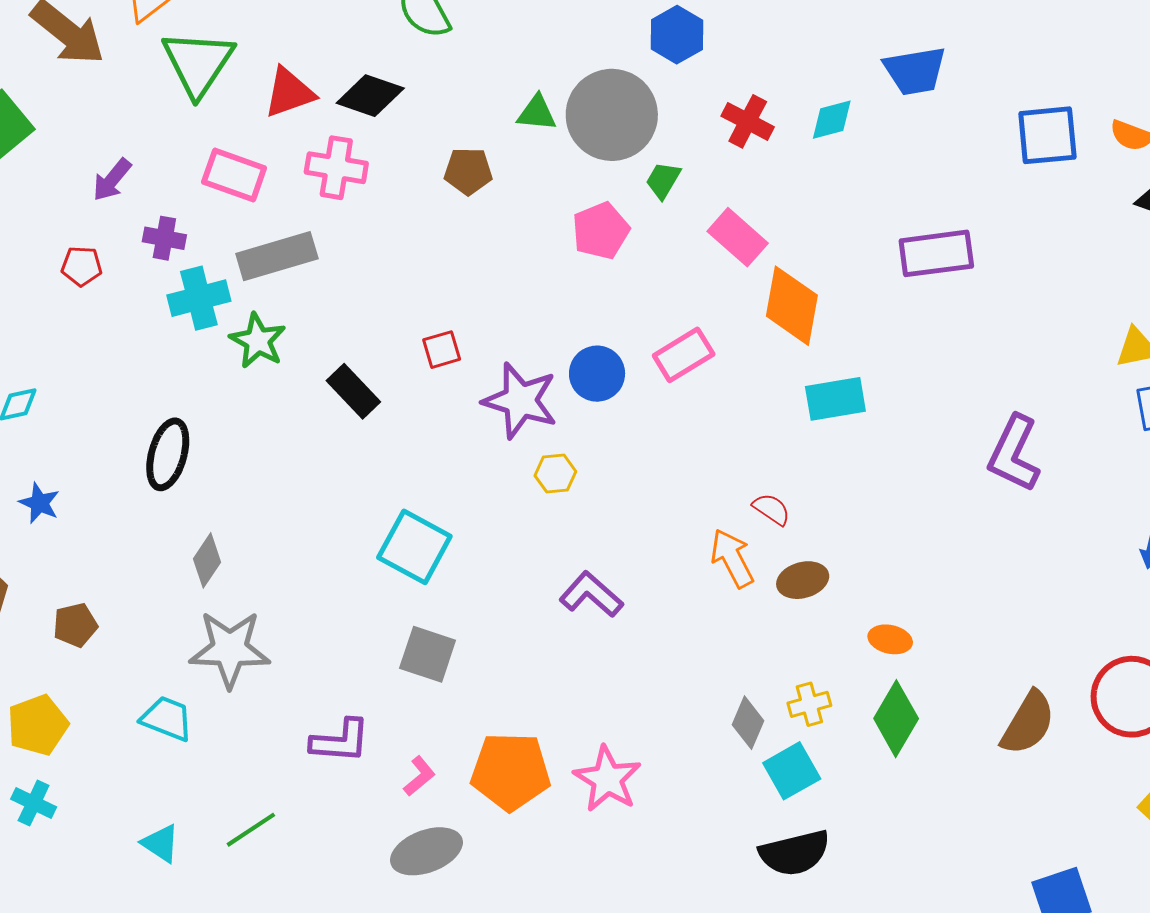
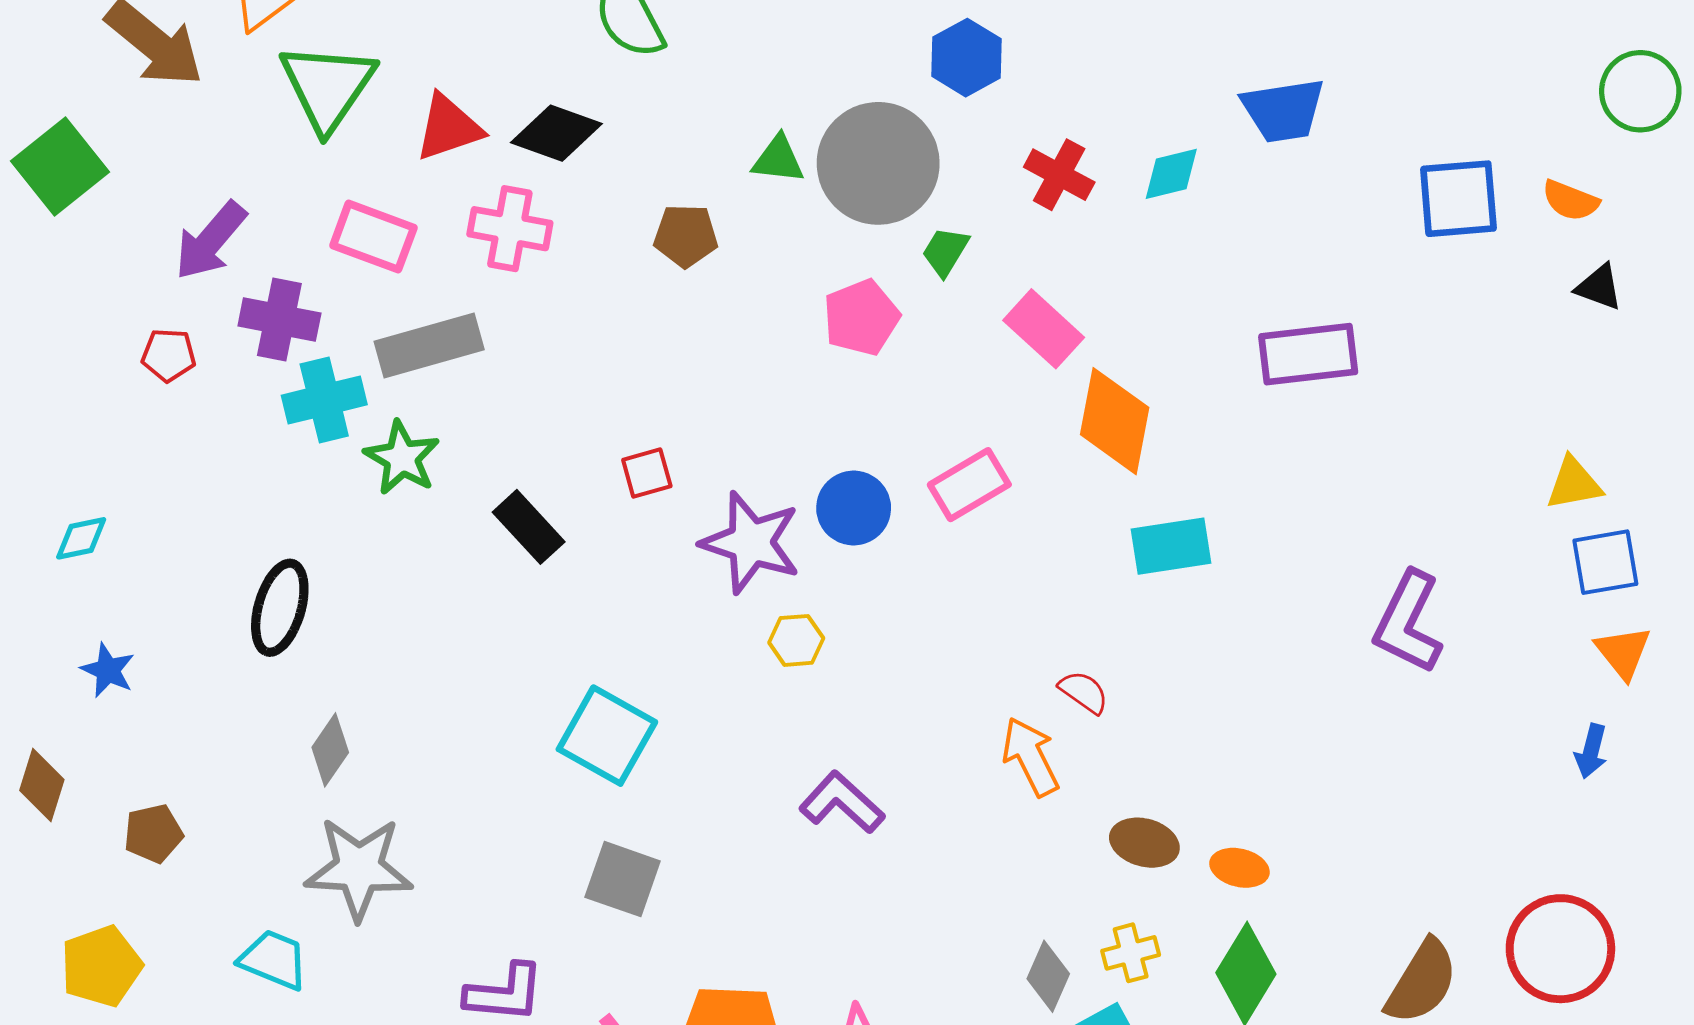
purple arrow: (112, 180) -> (211, 241), size x1.4
purple cross: (164, 238) -> (279, 319), size x1.4
brown ellipse: (803, 580) -> (1144, 843), moved, turned 30

